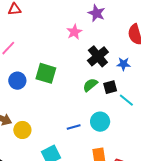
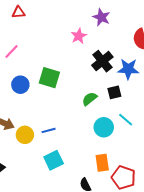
blue star: (124, 64) -> (128, 69), size x1.5
green semicircle: (90, 85) -> (90, 99), moved
cyan line: (126, 100) -> (126, 120), moved
blue line: (74, 127) -> (49, 130), moved

